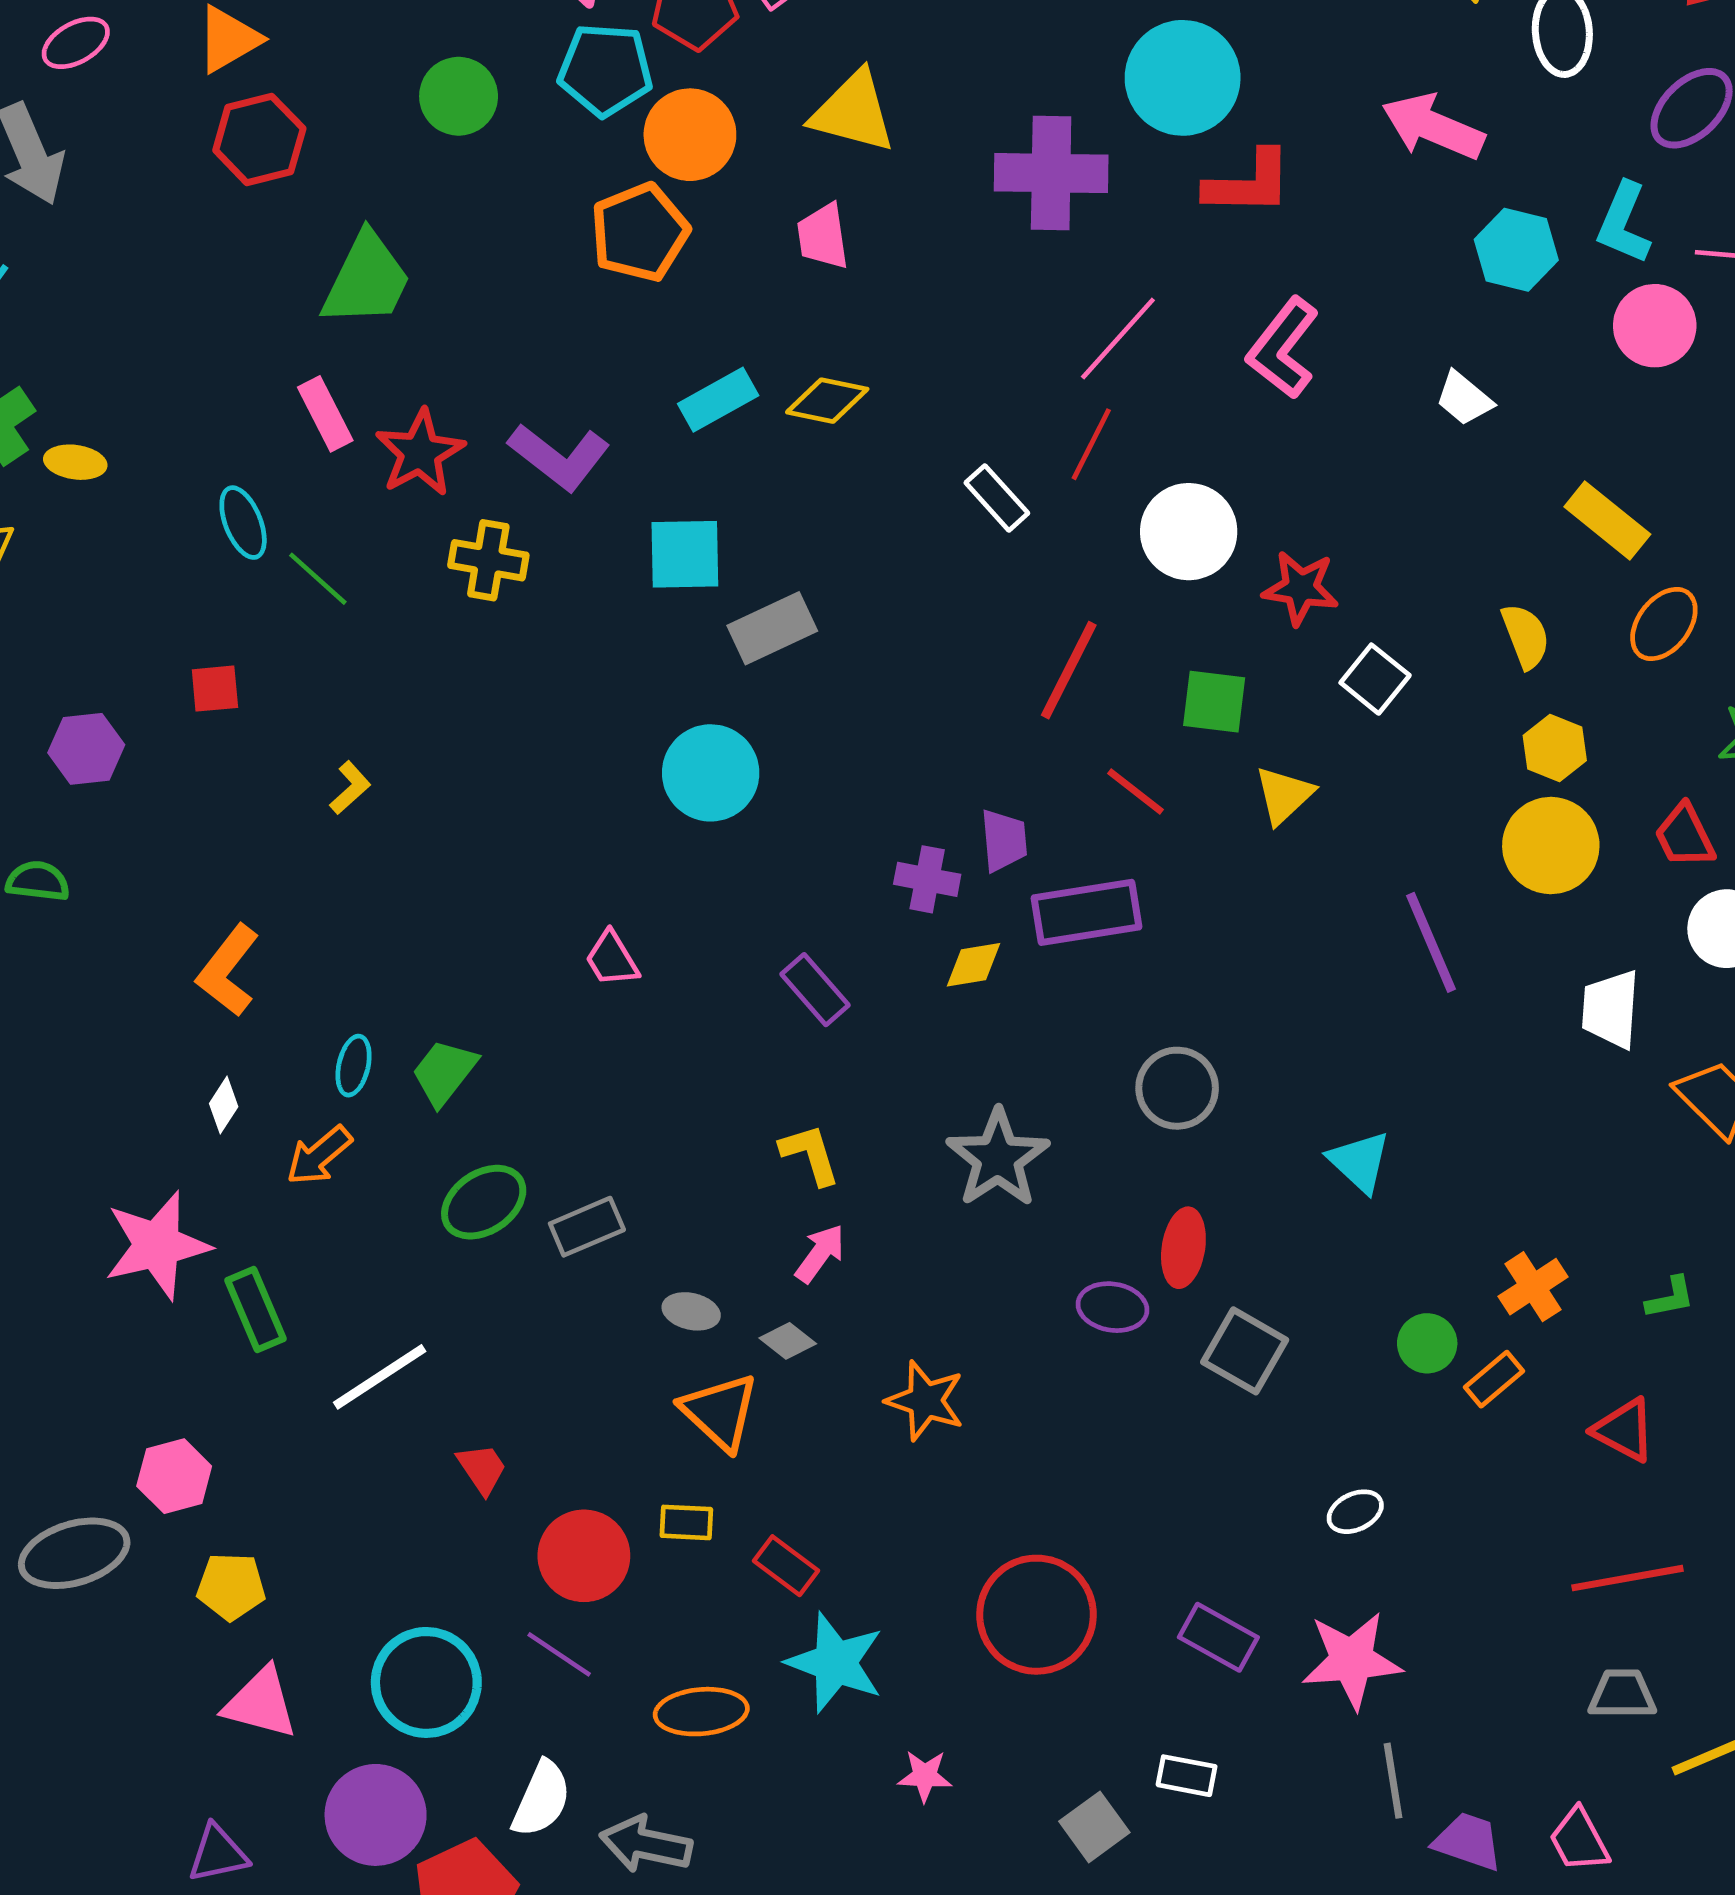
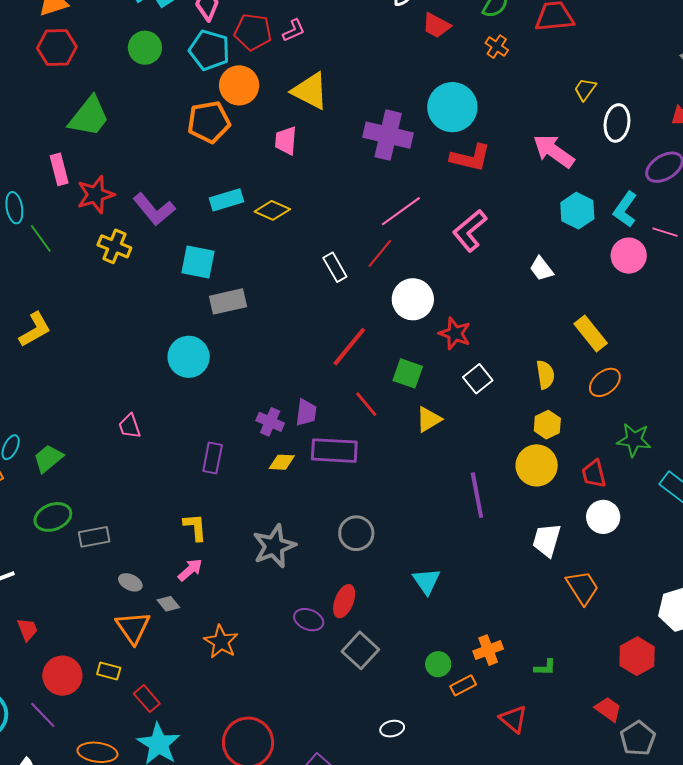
yellow L-shape: (350, 788) -> (35, 330), size x1.6
purple rectangle: (815, 990) -> (213, 458), turned 40

